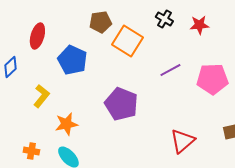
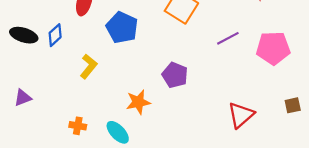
purple pentagon: (121, 104) -> (175, 75), size x0.7
orange star: (66, 124) -> (138, 102), moved

